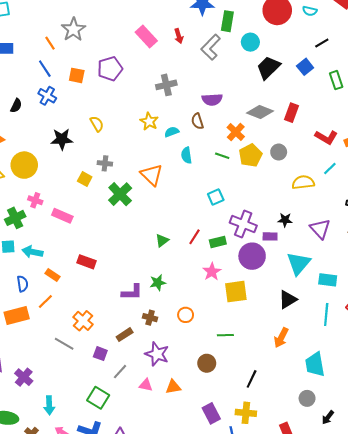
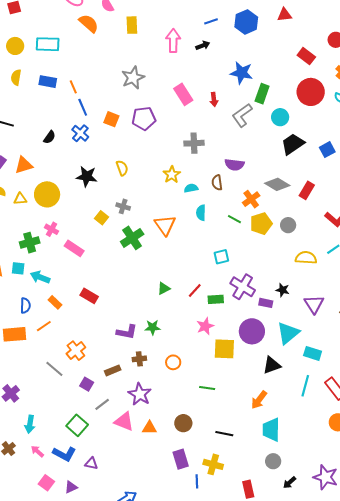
gray star: (73, 29) -> (133, 78), moved
orange line: (50, 43) -> (73, 87), moved
purple circle: (252, 256) -> (252, 331), moved
brown cross: (150, 318) -> (139, 359), turned -32
brown circle: (207, 363) -> (183, 423), moved
cyan trapezoid: (315, 364) -> (271, 430), moved
black line: (252, 379) -> (224, 434), turned 66
pink triangle: (146, 385) -> (124, 421), size x1.5

